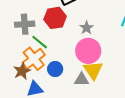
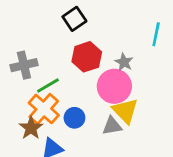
red hexagon: (55, 18) -> (87, 57), moved
gray star: (87, 28) -> (124, 62), moved
green line: (40, 42) -> (48, 85), turned -60

